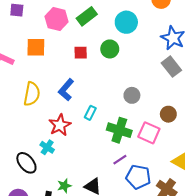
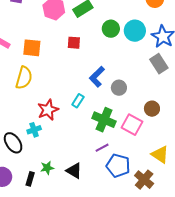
cyan circle: (126, 22) -> (135, 31), moved
orange square: (36, 47) -> (32, 48), moved
green circle: (110, 49) -> (111, 29), moved
blue L-shape: (66, 90) -> (97, 77), moved
cyan cross: (47, 147) -> (34, 130), turned 32

